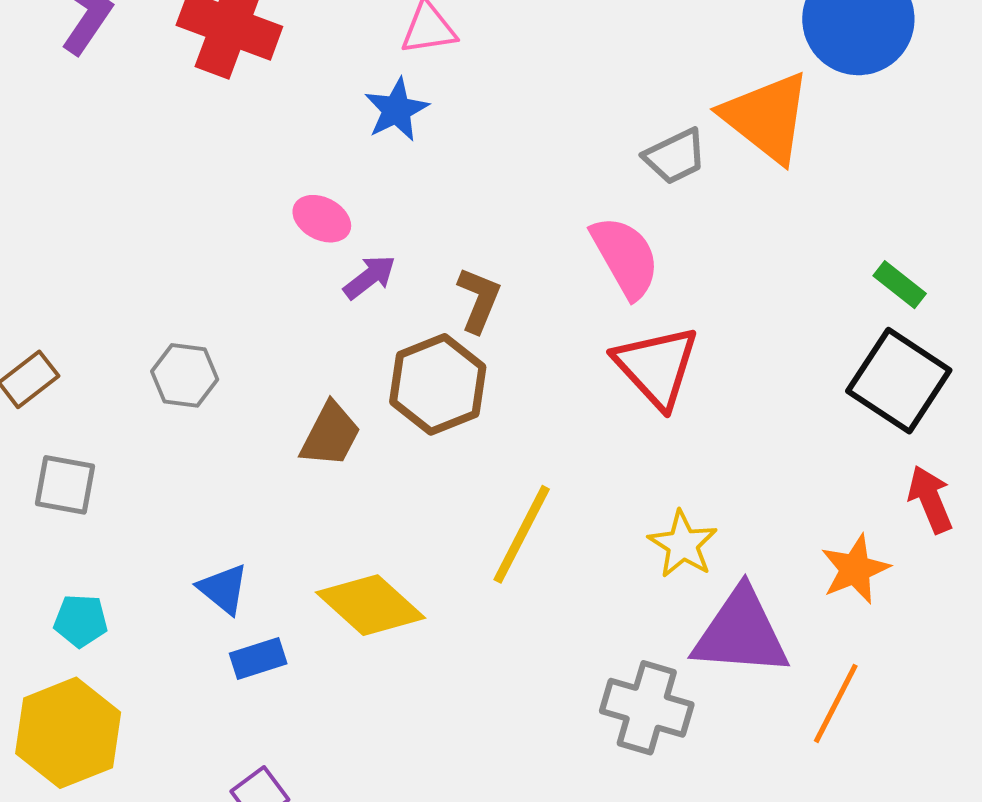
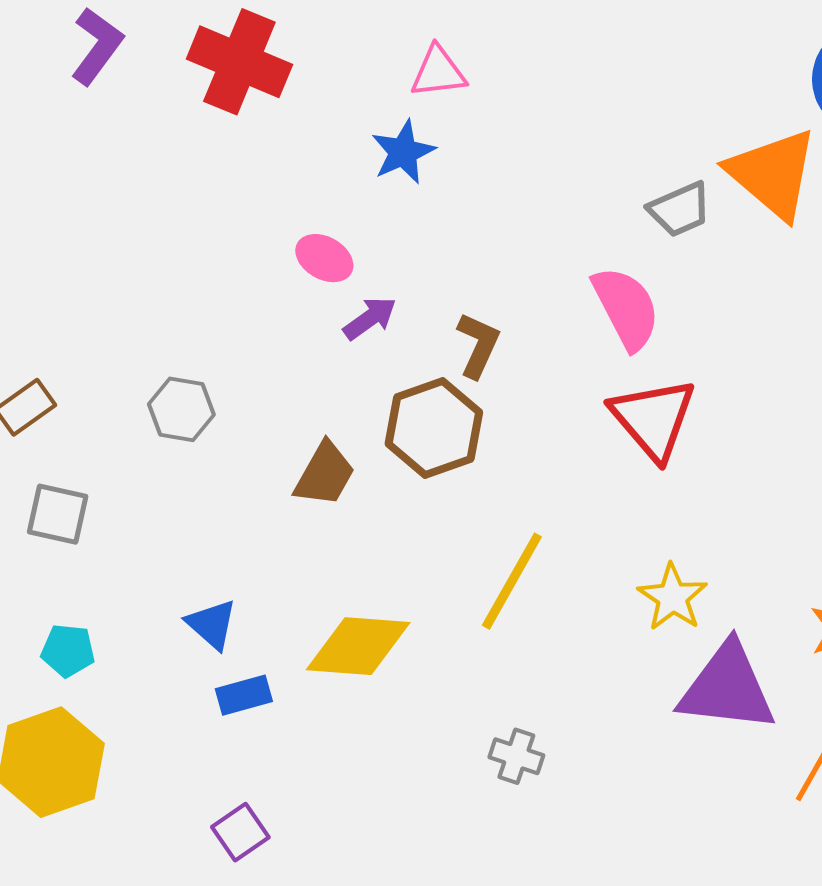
yellow diamond: (371, 605) -> (358, 646), turned -40
gray cross: (647, 708) -> (516, 756), moved, size x0.6

